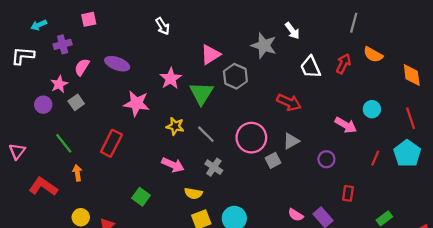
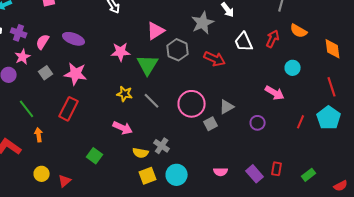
purple cross: (63, 44) -> (19, 33), moved, turned 35
gray star: (264, 45) -> (203, 23), turned 30
pink star: (171, 78) -> (121, 52), turned 30
gray square: (76, 102) -> (46, 73), moved
red arrow: (289, 102) -> (215, 59), moved
pink star: (136, 103) -> (76, 74), moved
cyan circle: (372, 109) -> (293, 68), moved
gray cross: (214, 167) -> (162, 146), moved
red rectangle: (348, 193) -> (277, 169), moved
pink semicircle: (296, 215) -> (221, 172), moved, turned -32

